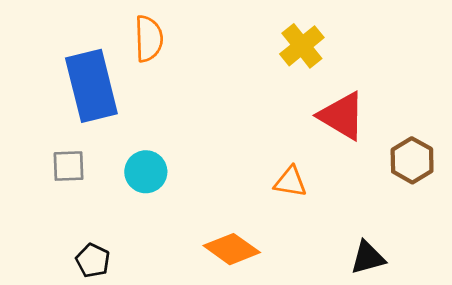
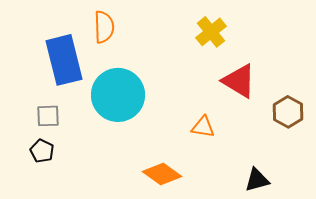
cyan circle: (146, 172) -> (118, 95), moved, size x1.8
black pentagon: (93, 261) -> (42, 151), moved

